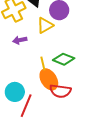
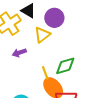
green diamond: (64, 59) -> (65, 66), turned -30

